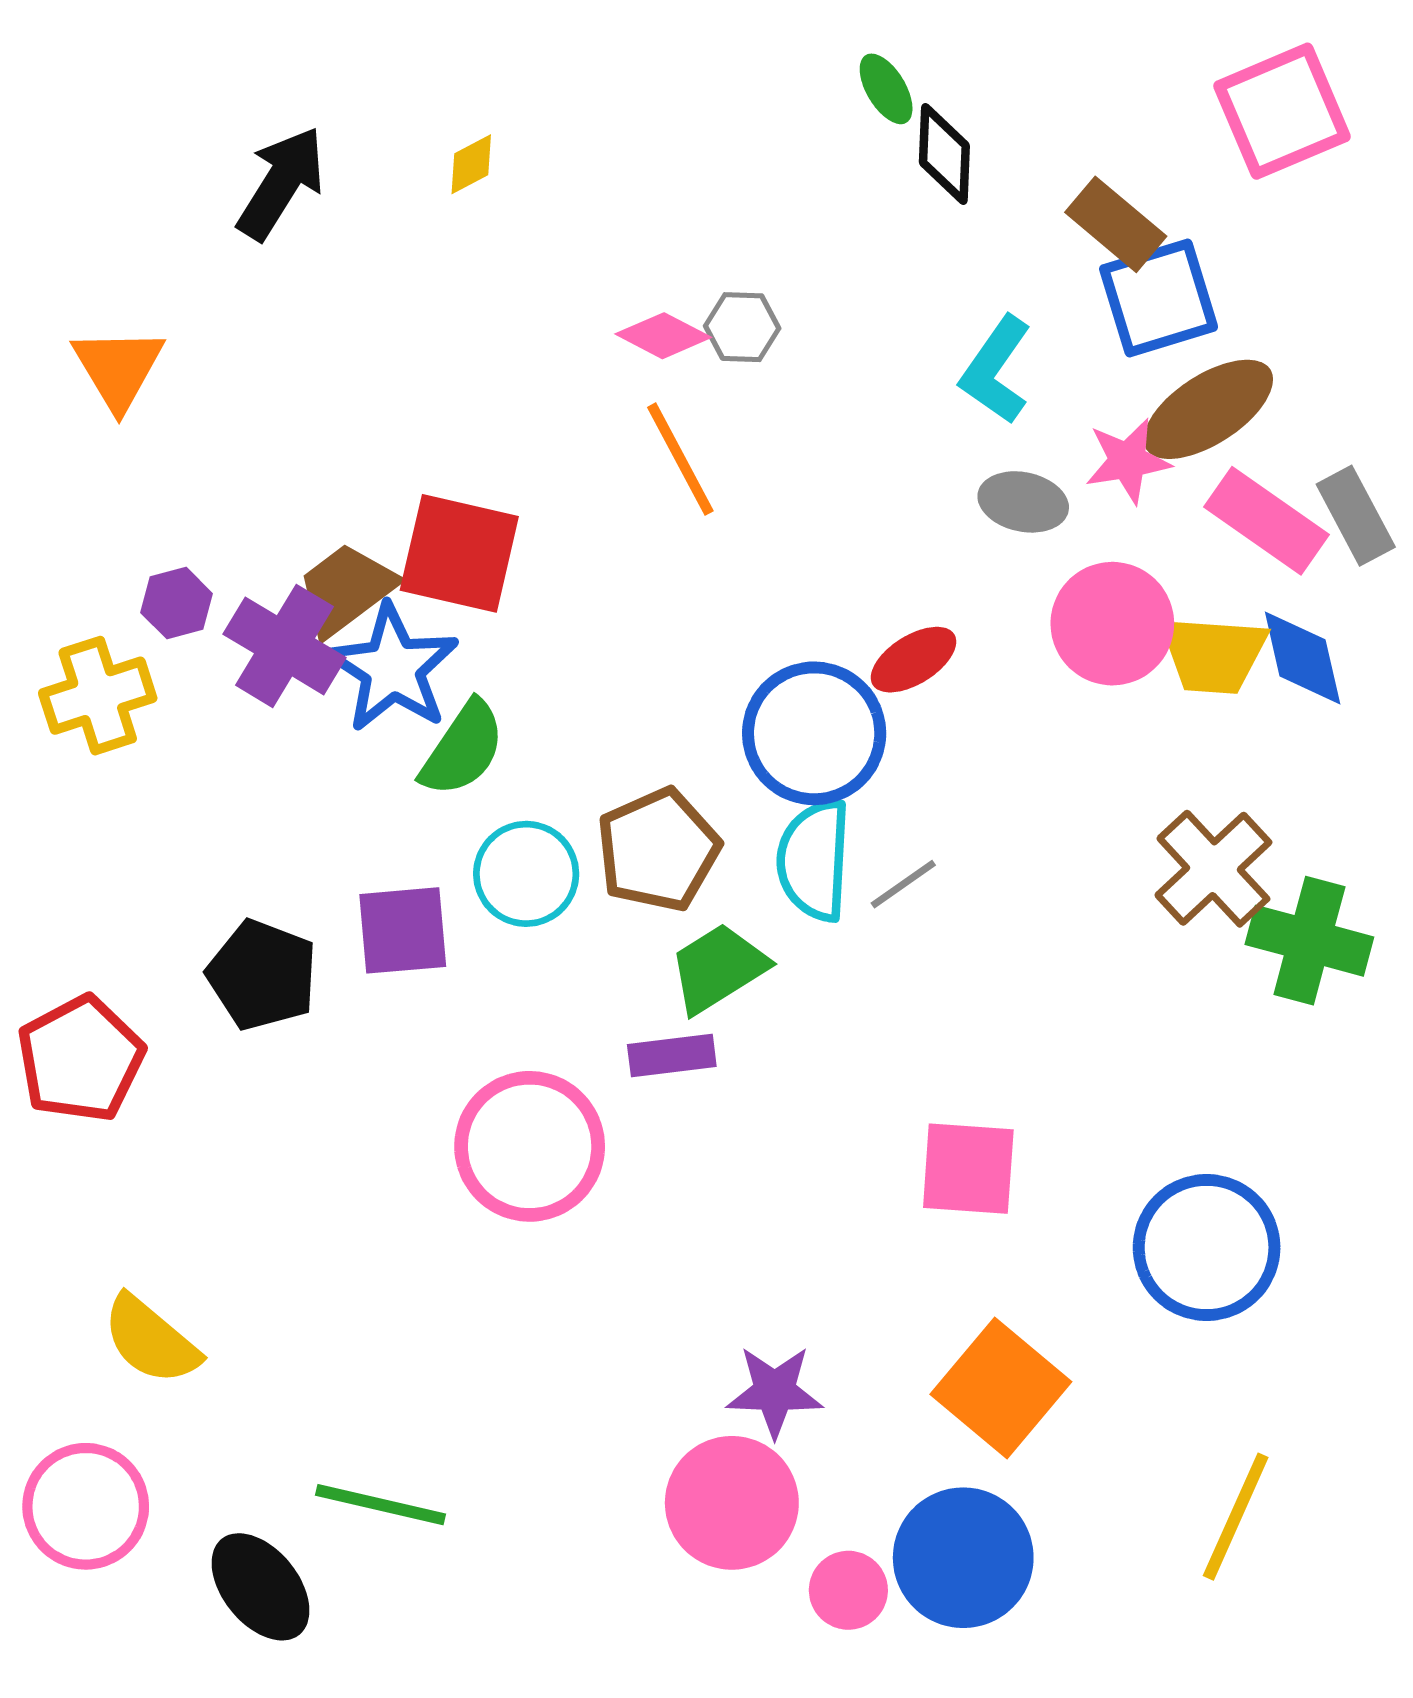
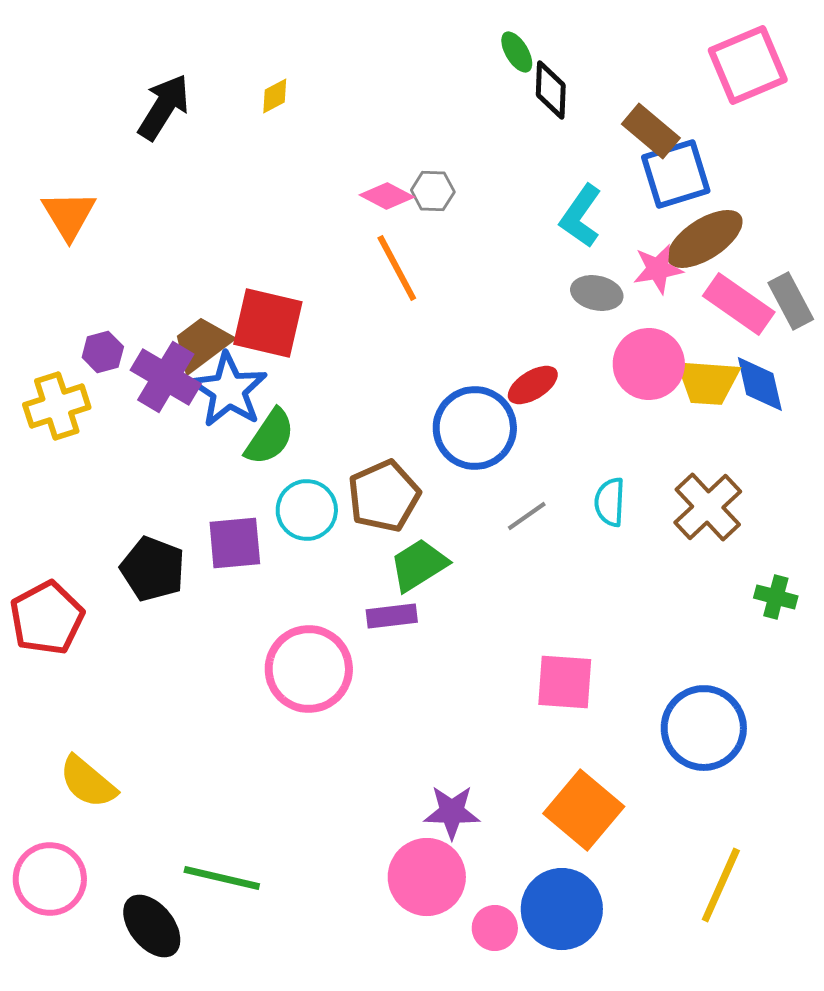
cyan semicircle: (814, 860) -> (610, 502), moved, size x0.7
green cross: (1309, 941) -> (776, 597), moved, size x0.6

